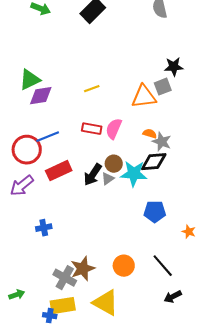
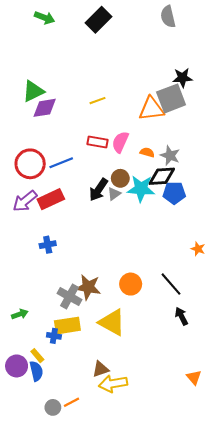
gray square: (163, 87) -> (171, 98), size x1.6
orange semicircle: (150, 134) -> (147, 152), moved
blue line: (48, 137) -> (61, 163), moved
red rectangle: (59, 171) -> (51, 199), moved
blue pentagon: (155, 212) -> (174, 193), moved
brown star: (83, 269) -> (88, 287), turned 30
black arrow: (173, 297) -> (181, 316), turned 90

